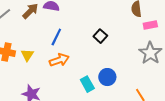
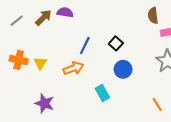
blue line: (56, 37) -> (85, 45), moved
blue circle: (107, 77) -> (123, 69), moved

